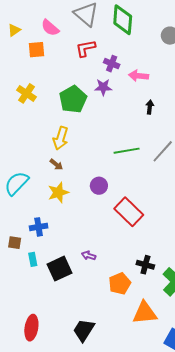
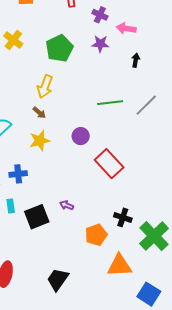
purple star: (103, 87) -> (100, 44), moved

